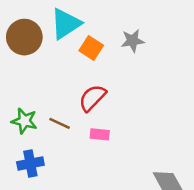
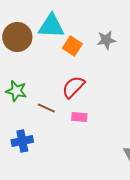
cyan triangle: (66, 24) -> (51, 26), turned 36
green star: (24, 121) -> (16, 91), moved

